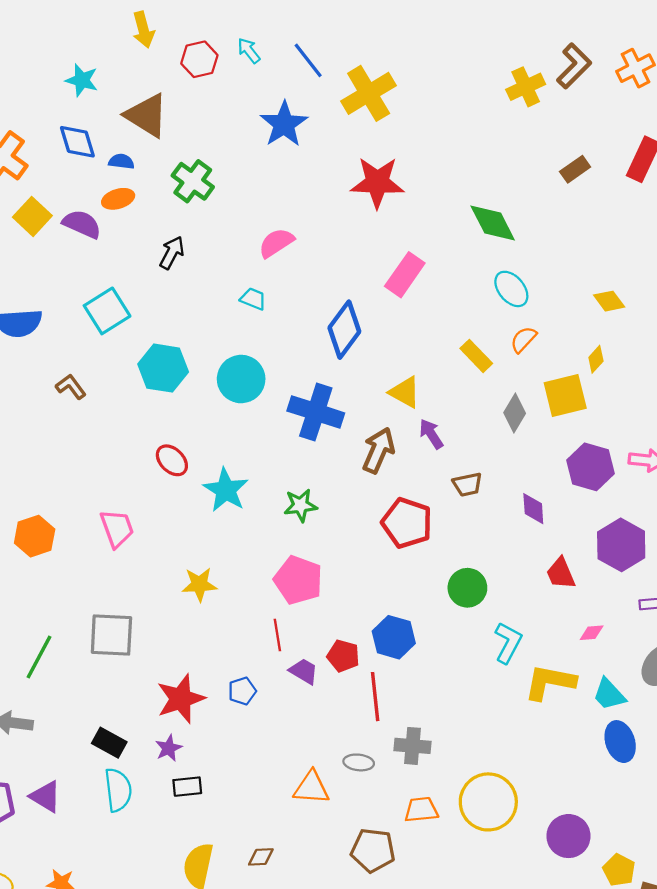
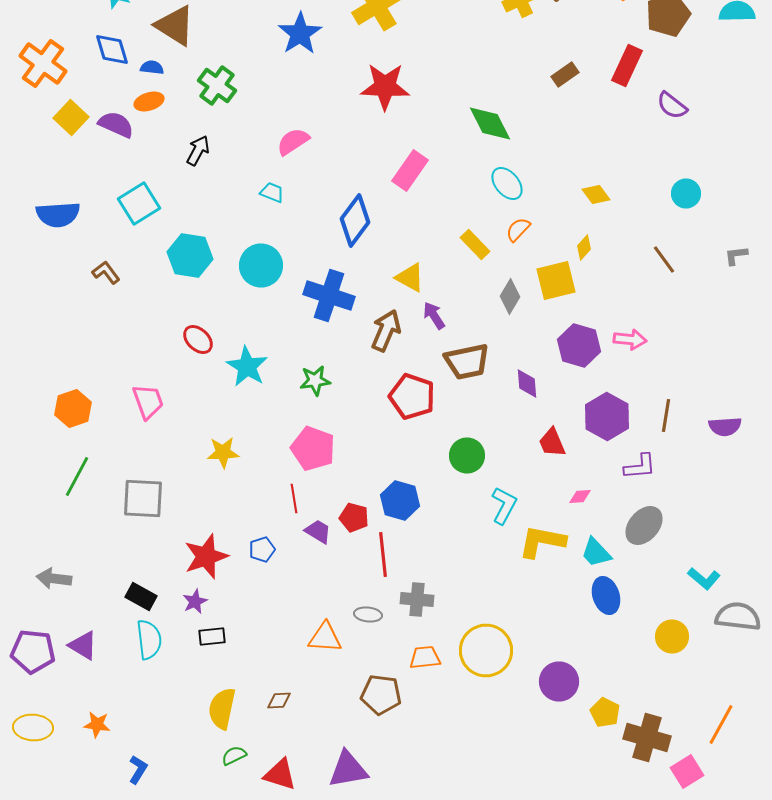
brown trapezoid: (467, 484) -> (467, 362), size x1.6
green line: (39, 657) -> (77, 476), moved

